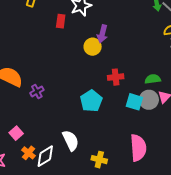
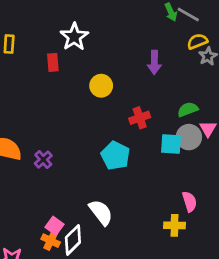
purple arrow: (102, 34) -> (154, 62), moved
pink square: (16, 133) -> (55, 226), moved
pink semicircle: (138, 148) -> (189, 202), size x0.6
yellow cross: (99, 160) -> (175, 225), moved

